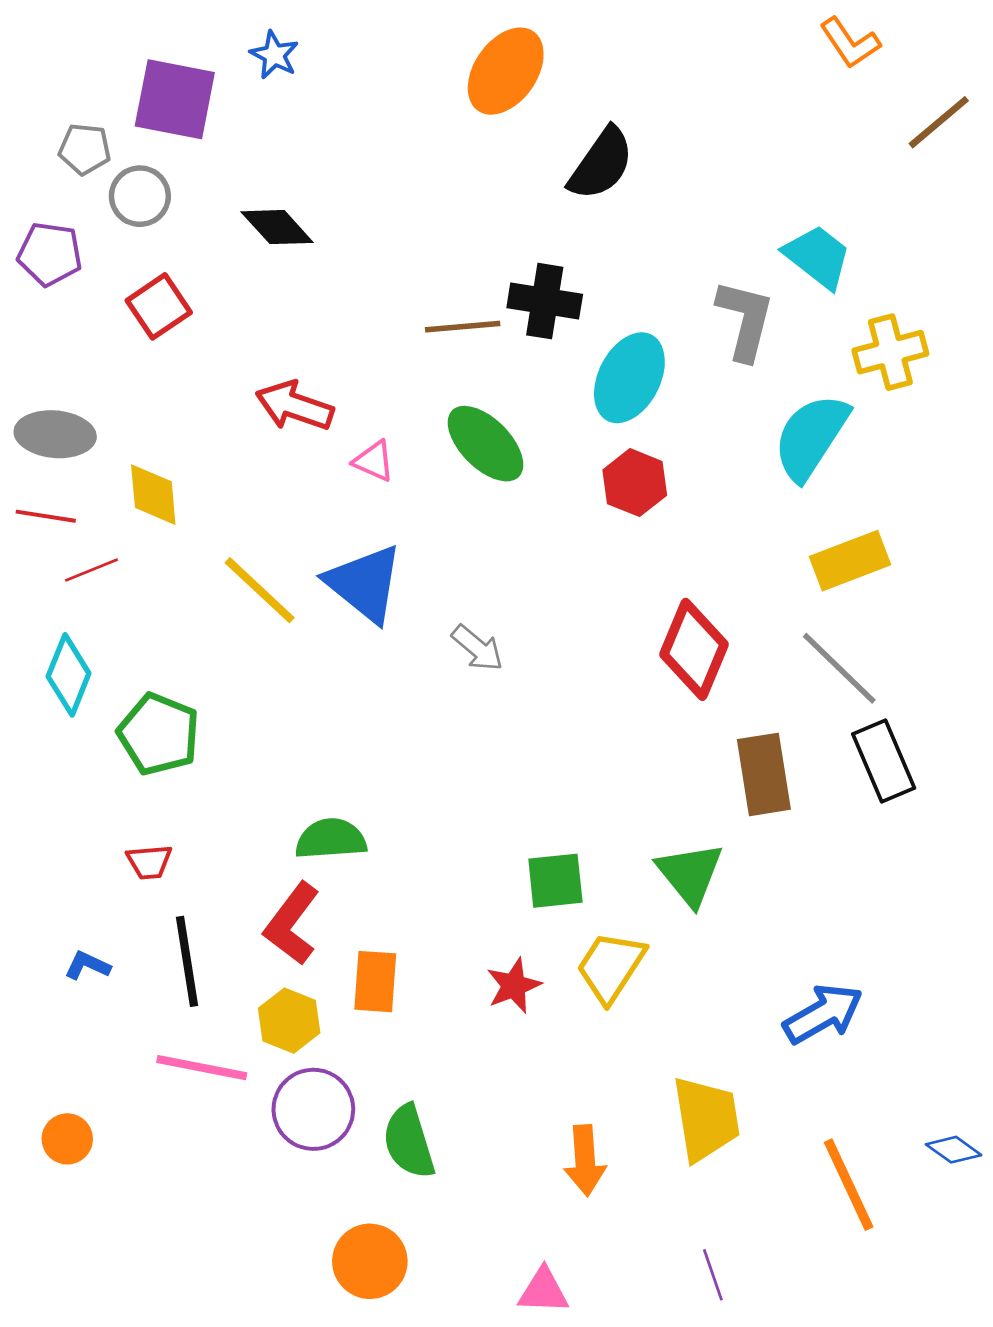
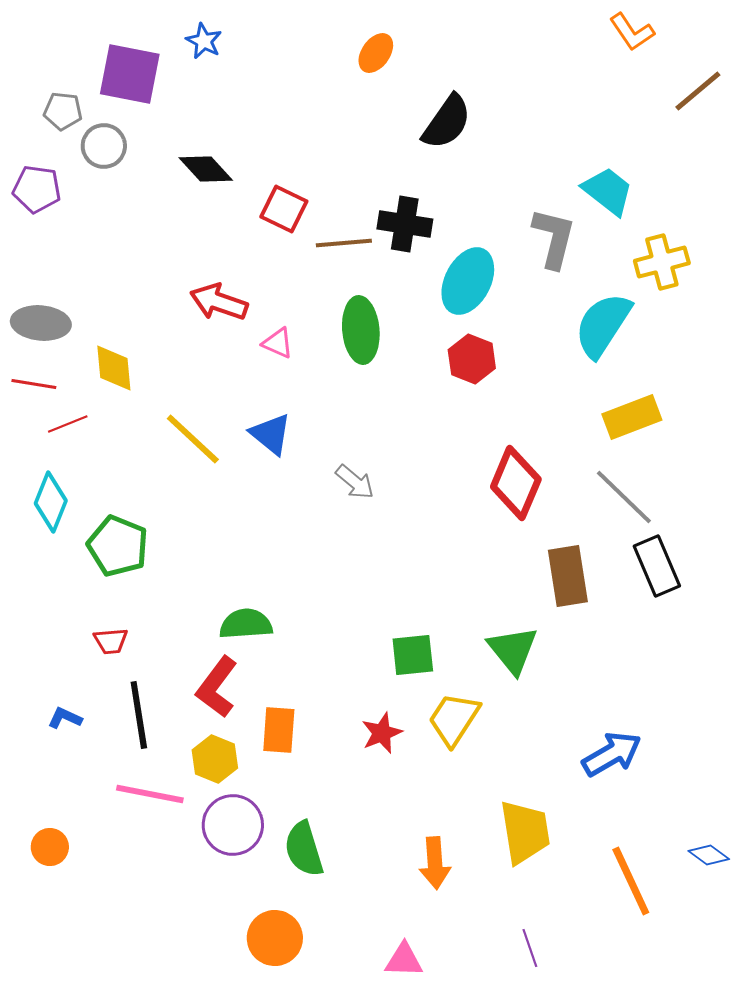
orange ellipse: (506, 71) -> (376, 53), size x0.6
red square: (159, 306) -> (284, 209), moved, turned -30
green ellipse: (486, 444) -> (361, 330), turned 40
blue triangle: (364, 583) -> (271, 434), size x0.7

